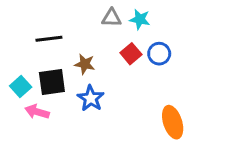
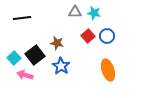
black line: (49, 39) -> (22, 18), moved
black square: (52, 82) -> (35, 55), turned -30
orange ellipse: (173, 122) -> (108, 70), moved

